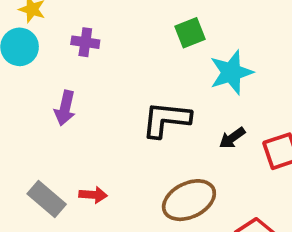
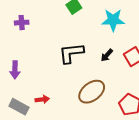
cyan star: (231, 72) -> (113, 20), moved, turned 30
purple arrow: (65, 108) -> (15, 70), moved

